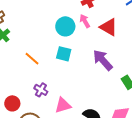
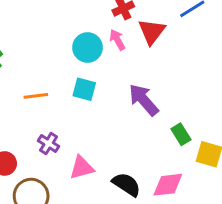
red triangle: (109, 27) -> (152, 32), moved, turned 36
orange line: (32, 59) -> (36, 96), turned -49

